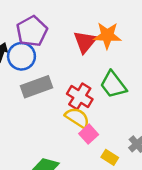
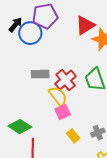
red triangle: (85, 42) -> (85, 25), moved
gray rectangle: (36, 87) -> (40, 74), moved, size x0.7

